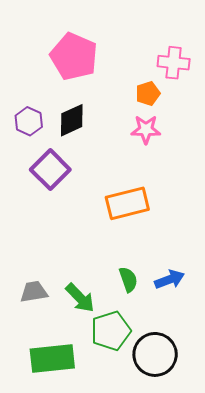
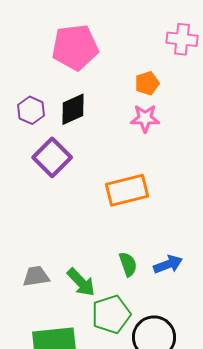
pink pentagon: (74, 57) -> (75, 47), turned -30
pink cross: (174, 63) -> (182, 39), moved

